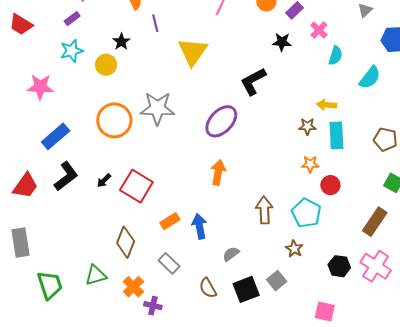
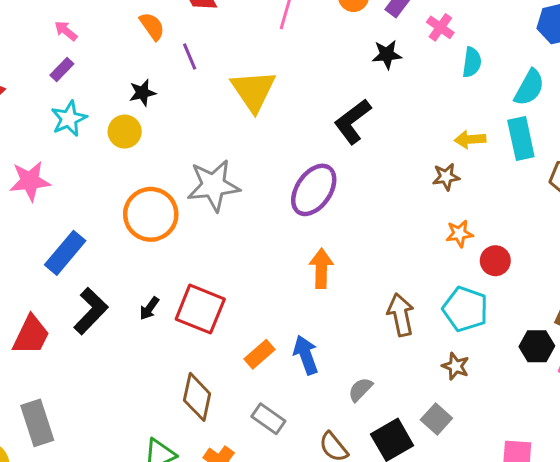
black star: (121, 42) -> (142, 93), turned 30
cyan rectangle: (336, 135) -> (521, 139), moved
black hexagon: (339, 266) -> (537, 346), moved

